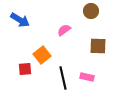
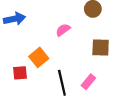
blue arrow: (20, 20) -> (14, 19), turned -42
pink rectangle: (87, 77) -> (88, 82), turned -64

